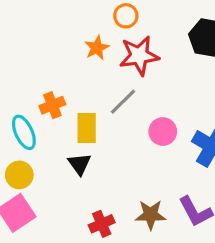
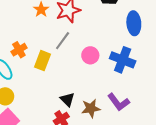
yellow rectangle: (87, 128) -> (43, 61), turned 30
black triangle: (79, 164) -> (67, 99), moved

